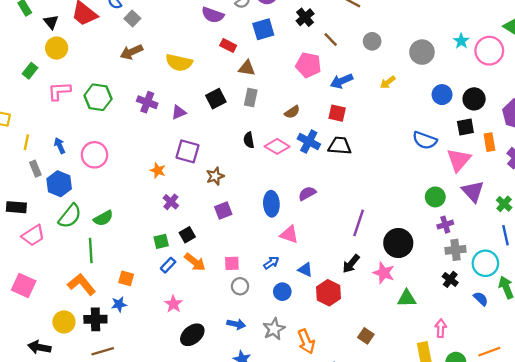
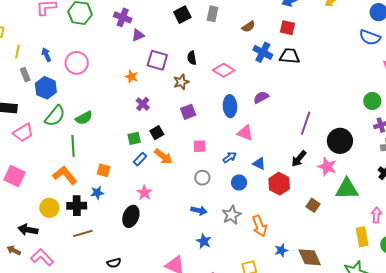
purple triangle: (179, 112) -> (138, 35), moved
black semicircle: (249, 140) -> (192, 58), moved
blue semicircle: (425, 140) -> (370, 37), moved
pink diamond: (277, 146) -> (224, 70), moved
pink square: (232, 263) -> (200, 146), moved
green triangle: (407, 298) -> (347, 189), size x1.4
black ellipse: (192, 335) -> (131, 216), moved, turned -30
brown square: (366, 336) -> (313, 205), moved

